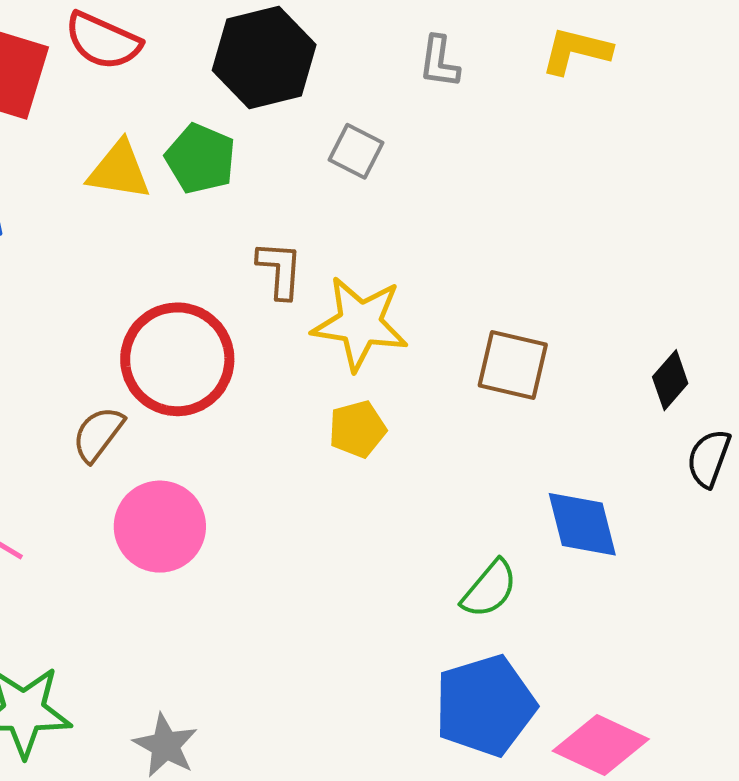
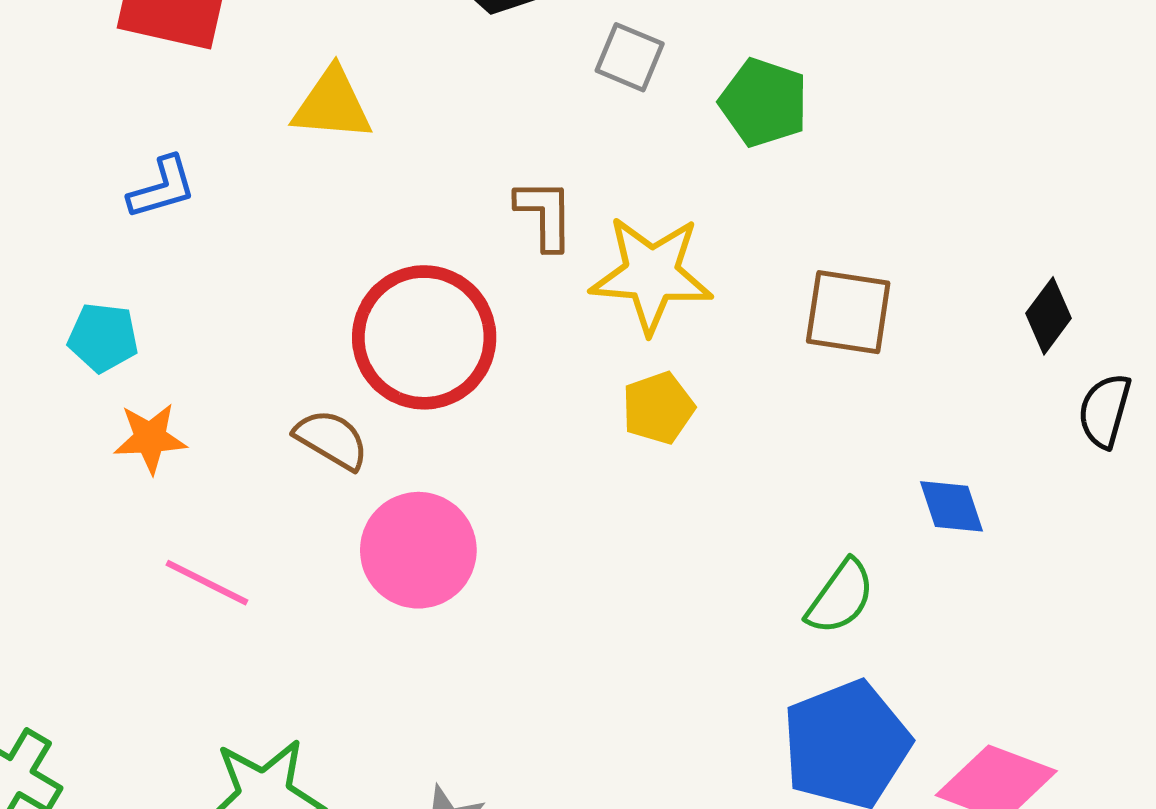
green pentagon: (200, 159) -> (764, 102), moved
brown semicircle: (98, 434) -> (331, 439), turned 88
blue diamond: (582, 524) -> (951, 506), size x0.7

